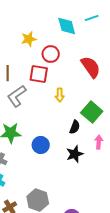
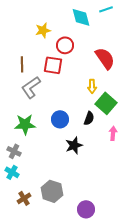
yellow arrow: (60, 95) -> (92, 86), moved
blue circle: (41, 145) -> (60, 119), moved
black star: (75, 154) -> (74, 145), moved

